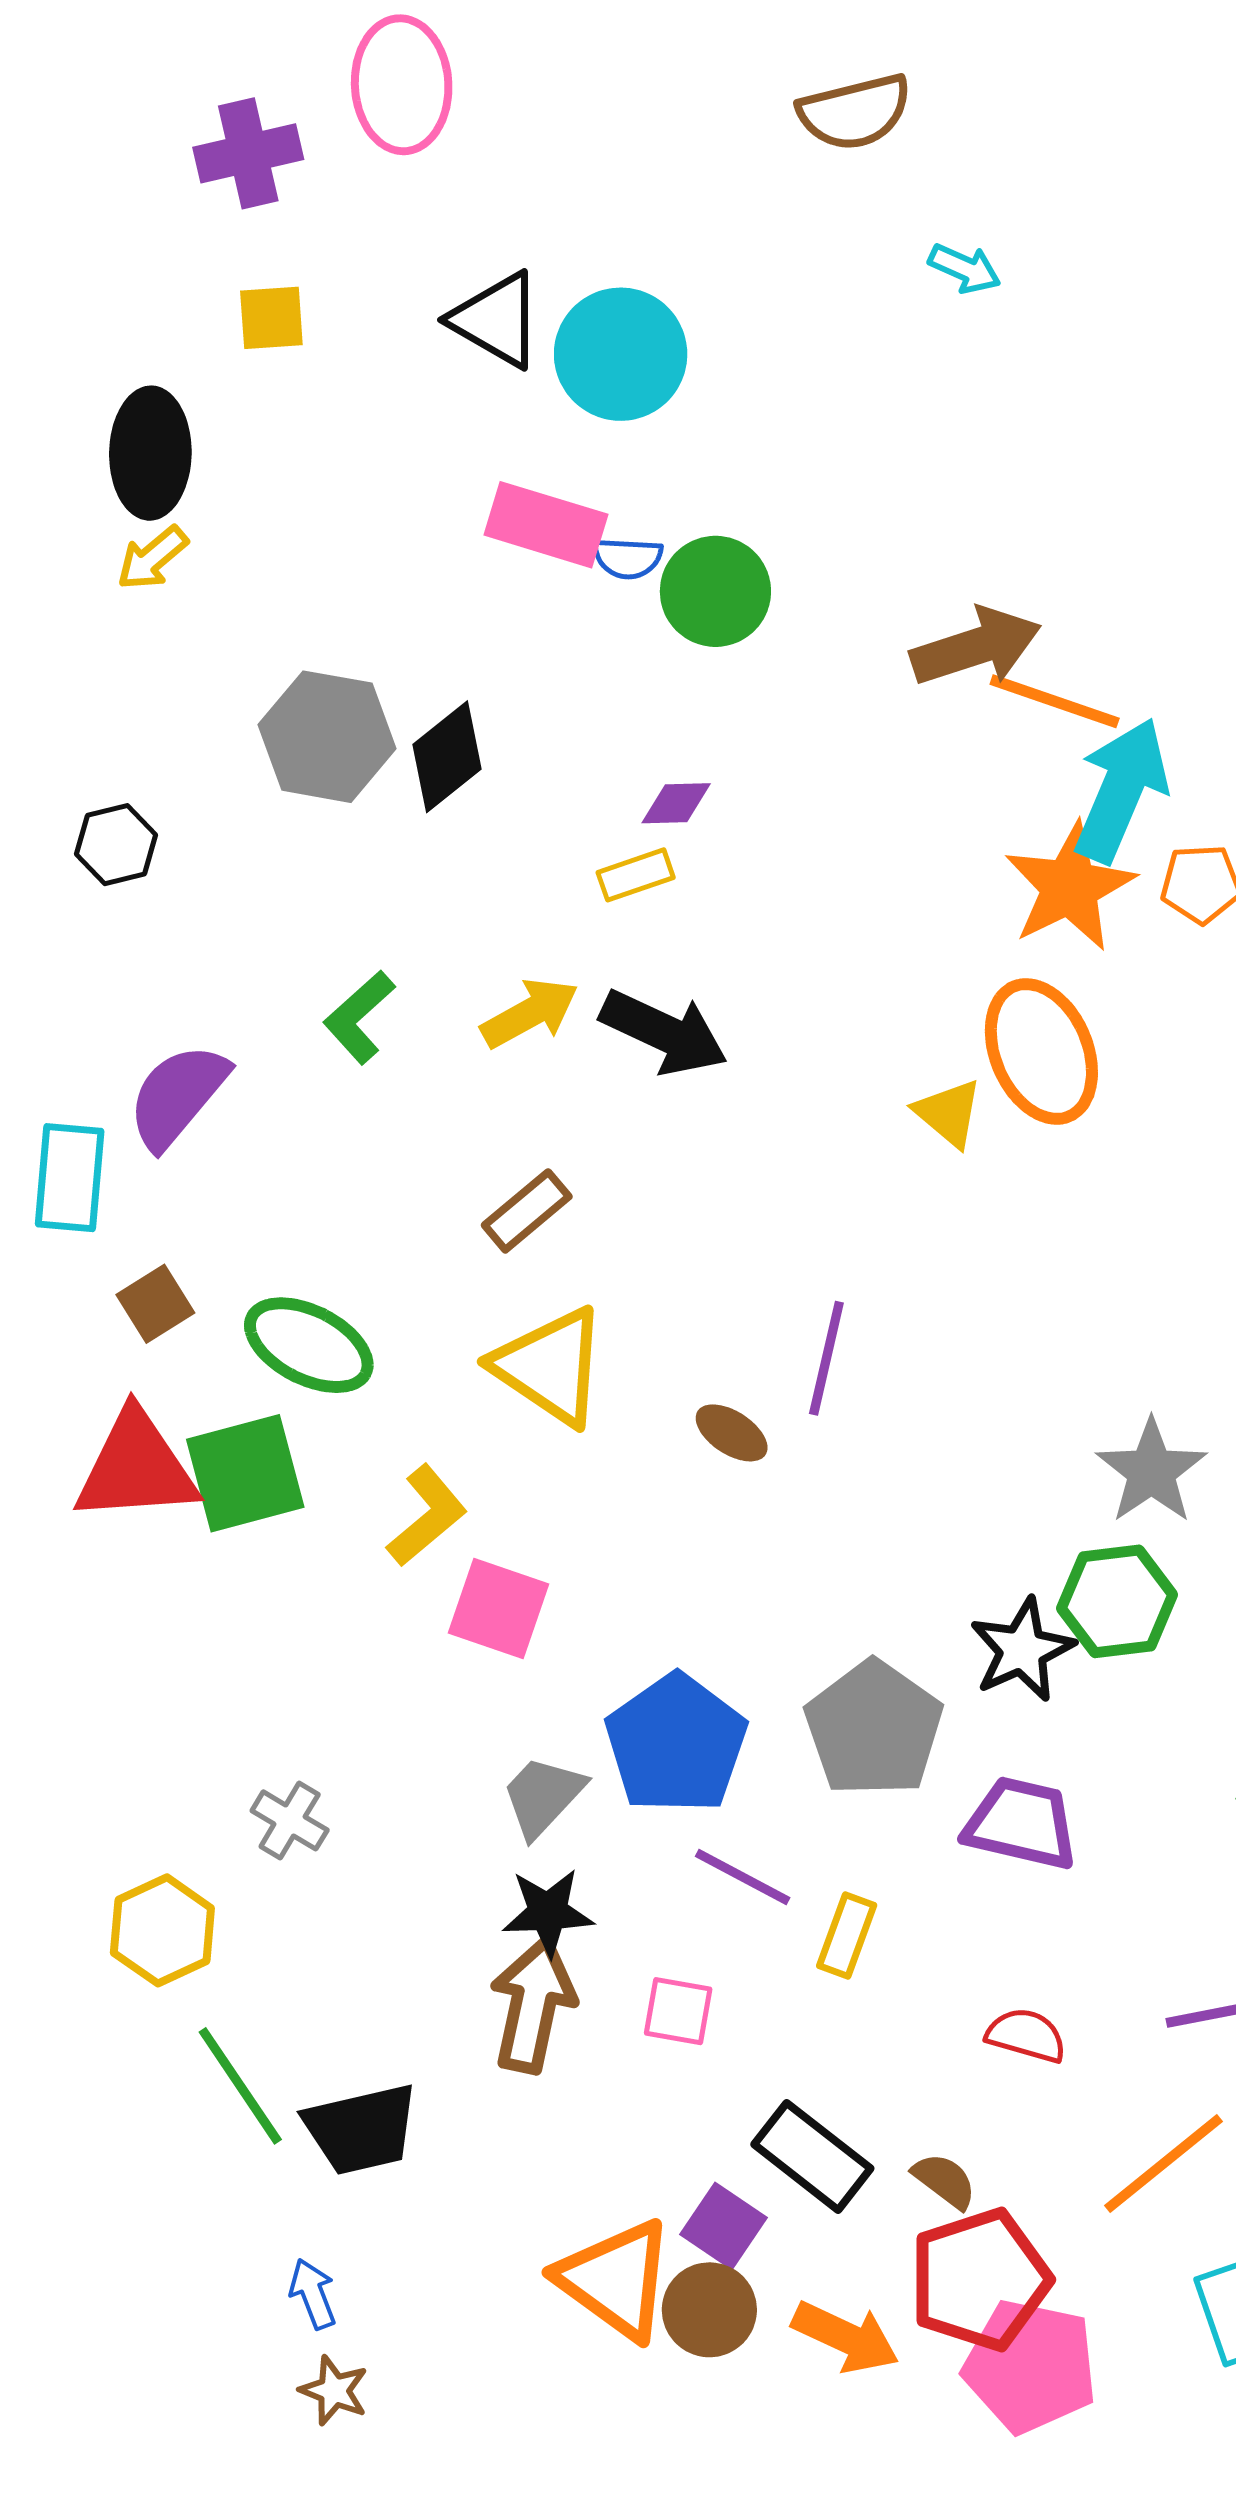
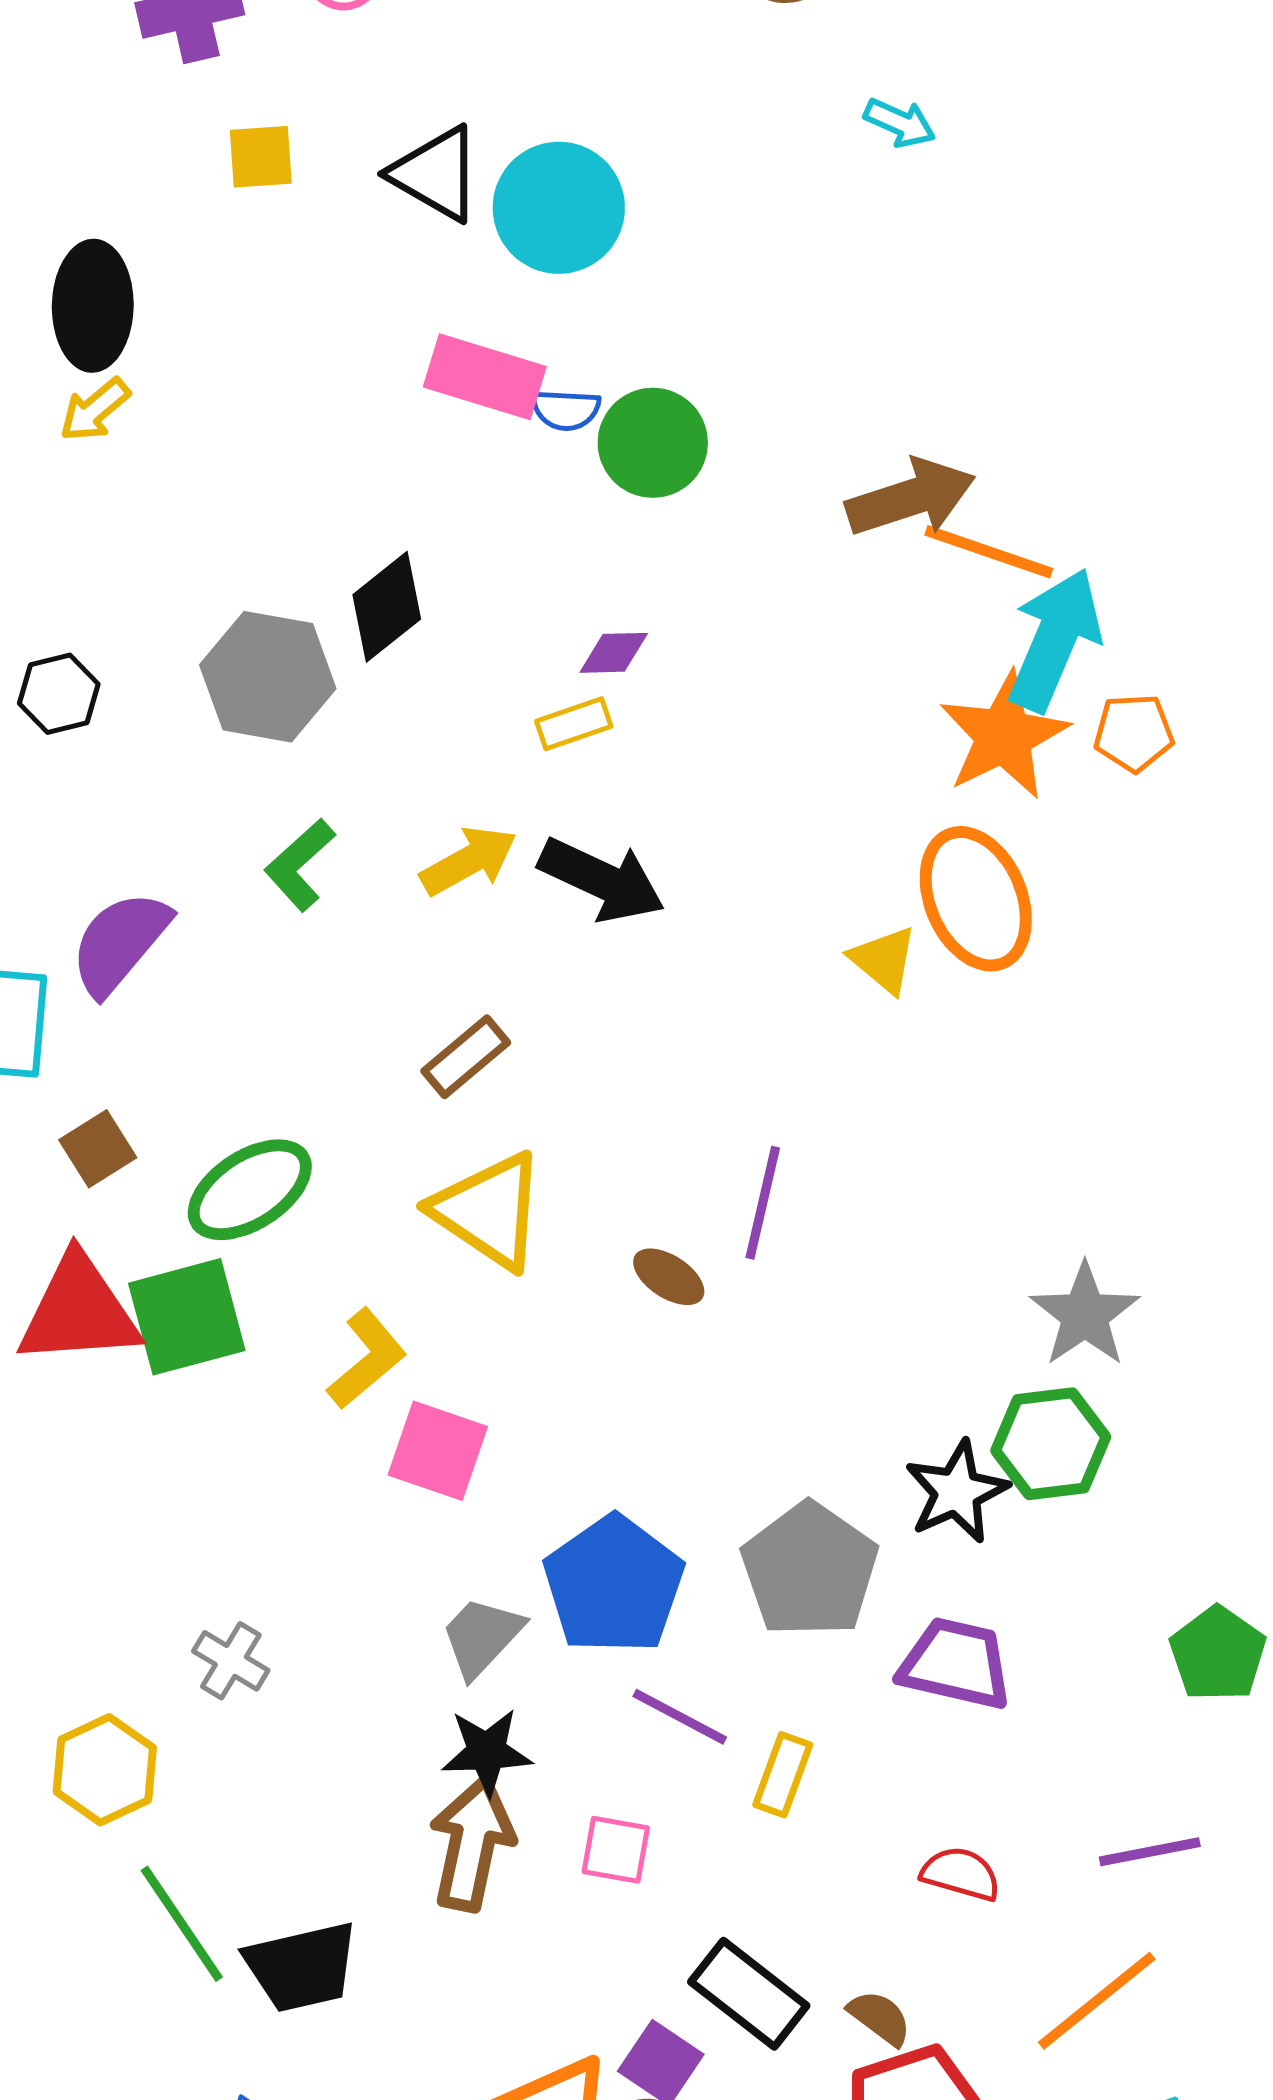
yellow square: (271, 318) -> (261, 157), moved
gray hexagon: (327, 737) -> (268, 677), moved
green ellipse: (309, 1345) -> (250, 1190), turned -60

